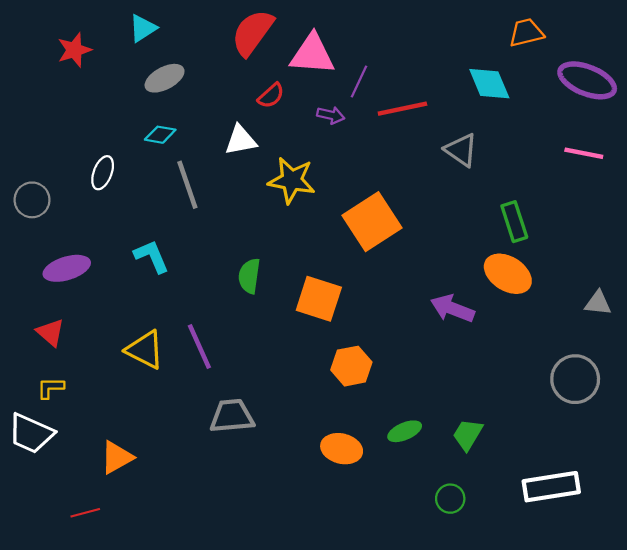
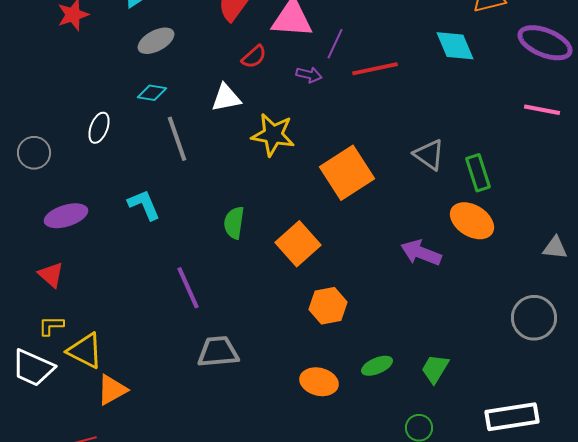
gray triangle: (461, 150) -> (429, 155), moved
orange square: (319, 299) -> (298, 244), turned 30
yellow triangle: (145, 350) -> (85, 351), moved

